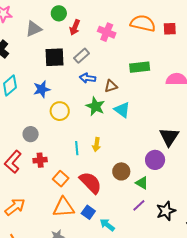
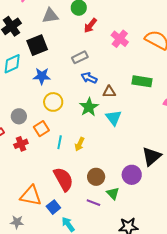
gray rectangle: (82, 56) -> (80, 57), moved
black square: (55, 57) -> (37, 45), moved, turned -35
red cross: (40, 160) -> (21, 144), turned -32
orange square: (61, 179) -> (41, 129), moved
purple line: (139, 205) -> (93, 203), moved, turned 48

